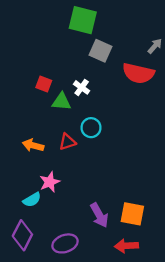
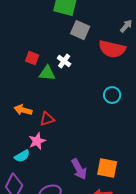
cyan circle: (91, 128) -> (112, 95), moved
red triangle: (67, 142) -> (47, 119), moved

